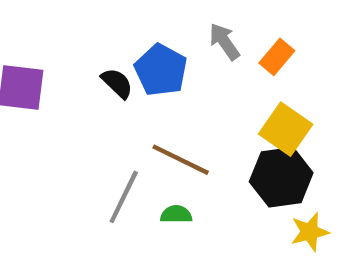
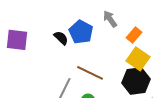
orange rectangle: (277, 57) -> (134, 35), moved

